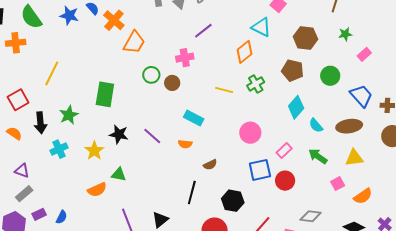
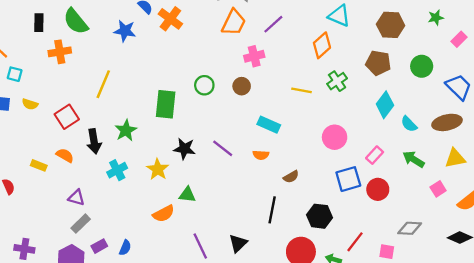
blue star: (69, 15) -> (125, 31), moved
orange trapezoid: (134, 42) -> (234, 22), moved
green circle: (151, 75) -> (204, 85), moved

